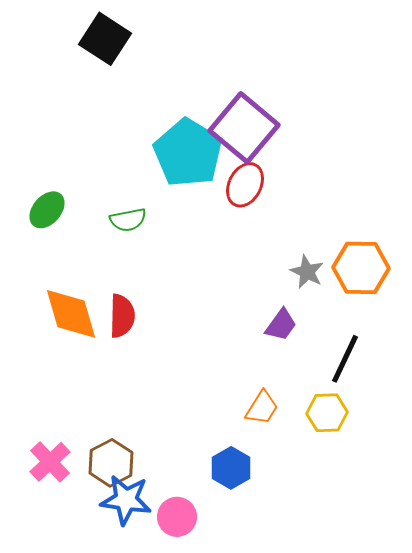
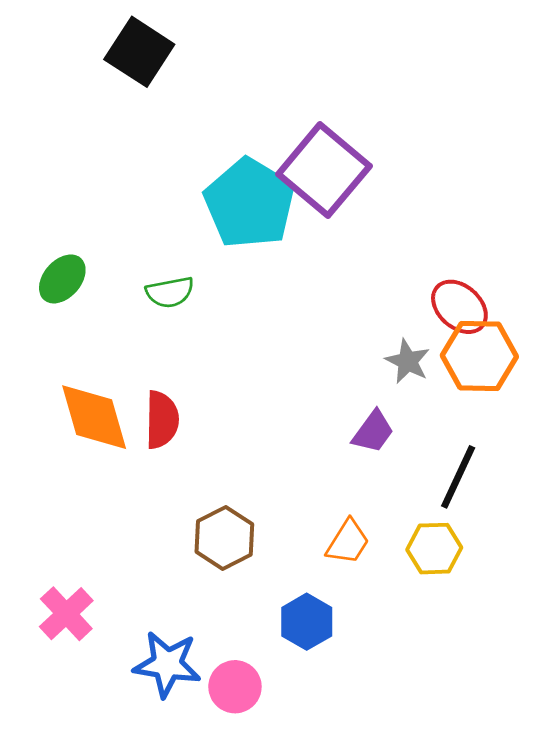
red ellipse: (245, 185) -> (459, 307), moved, turned -75
brown hexagon: (111, 463) -> (224, 538), moved

